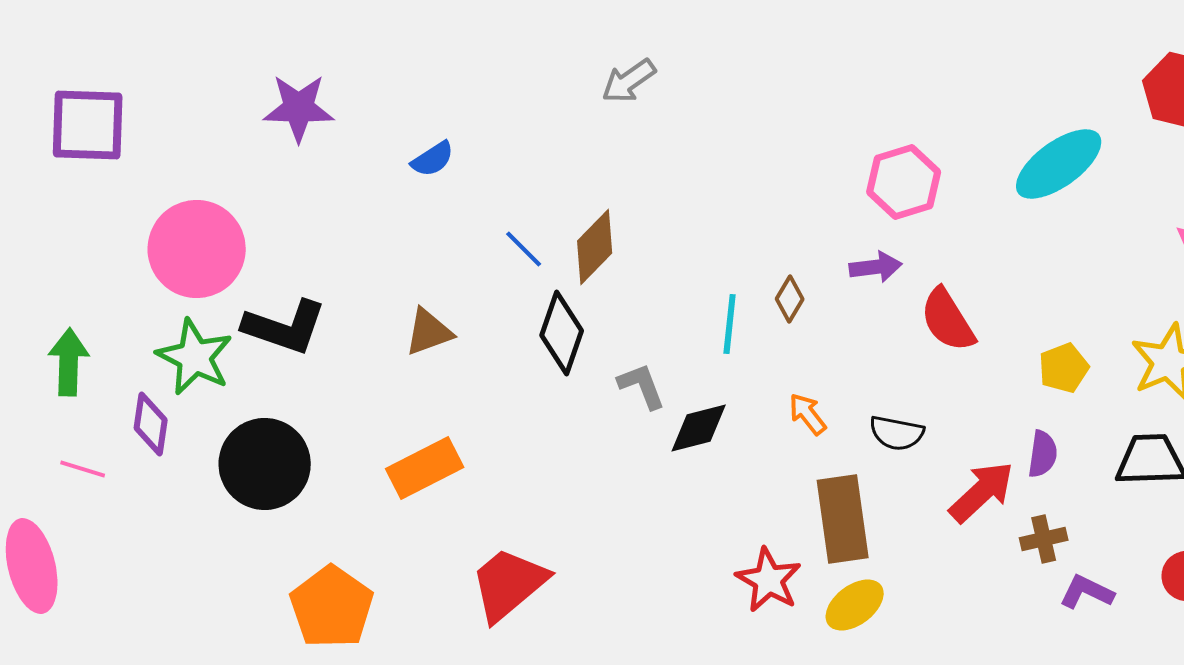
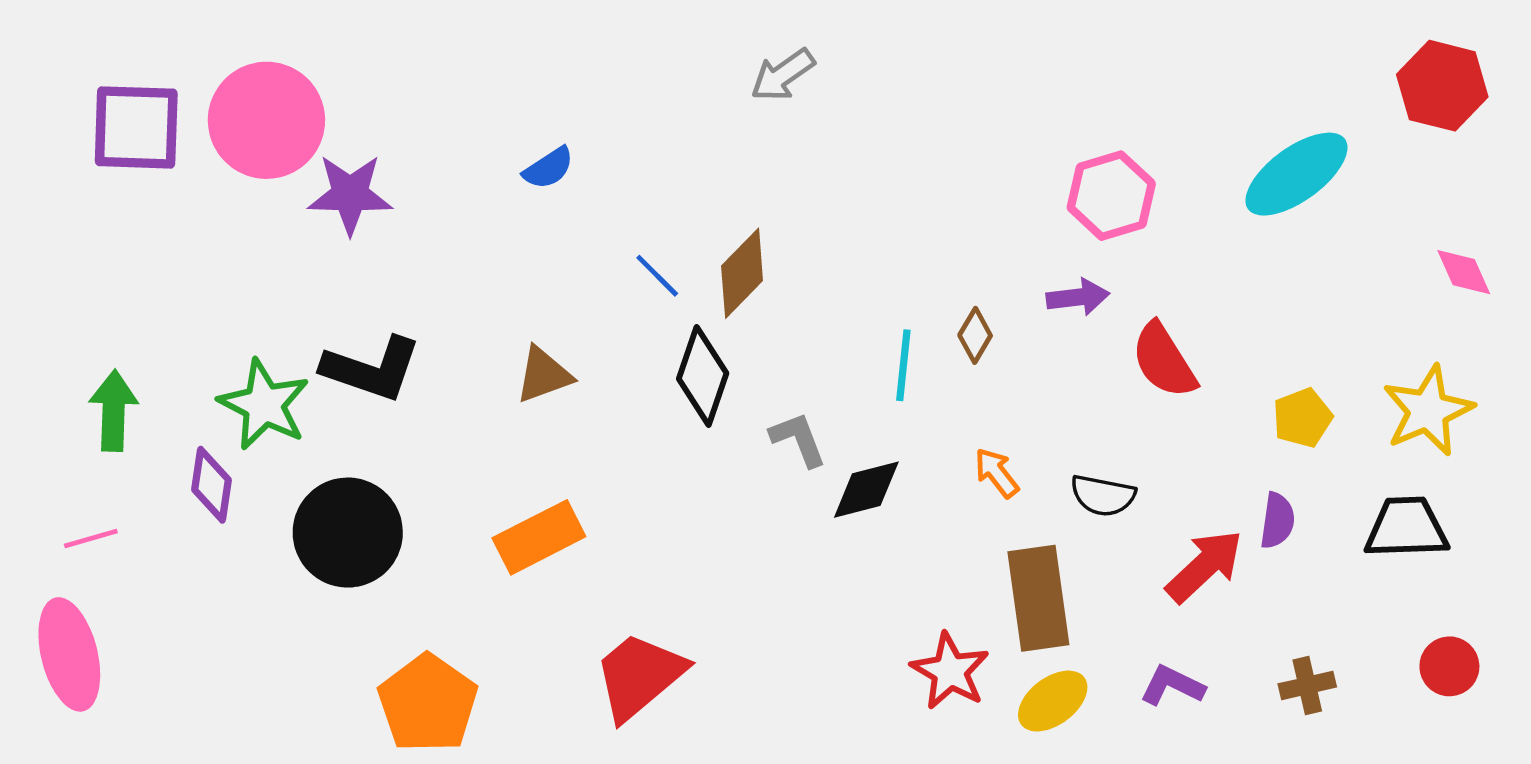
purple star: (299, 108) -> (350, 194), moved
pink circle: (197, 249) -> (266, 120), moved
pink line: (83, 469) -> (91, 539), moved, turned -33
brown cross: (1044, 539) -> (1307, 685), moved
purple L-shape: (1087, 592) -> (1172, 685), moved

